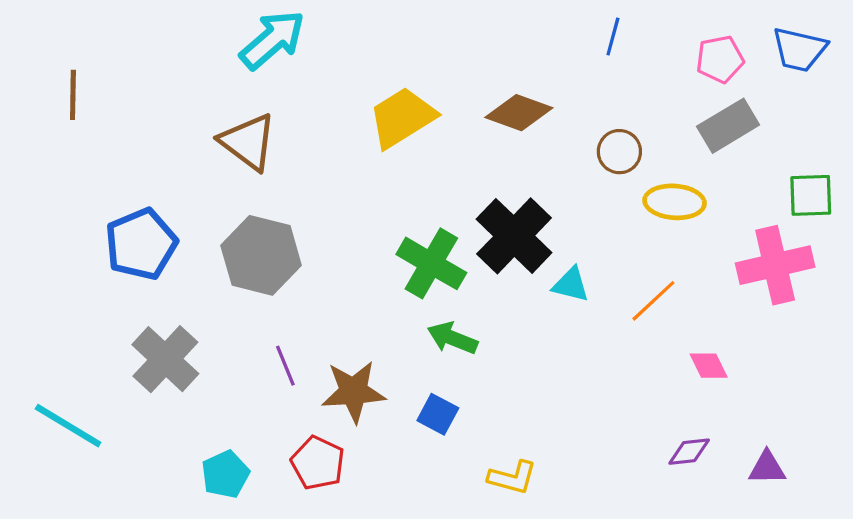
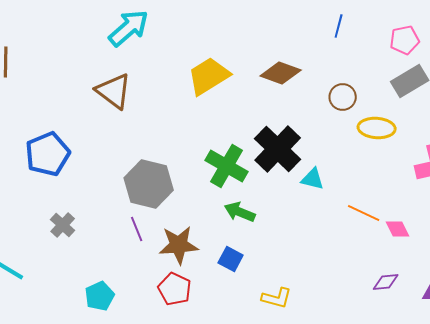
gray hexagon: (261, 255) -> (149, 184), moved
orange line: (653, 301) -> (364, 213), moved, turned 68
gray cross: (165, 359) -> (63, 225), size x0.6
red pentagon: (318, 463) -> (175, 289), moved

